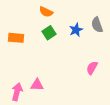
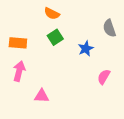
blue star: (76, 30) -> (86, 49), moved
pink arrow: (17, 92) -> (19, 71), moved

